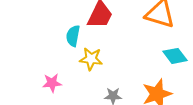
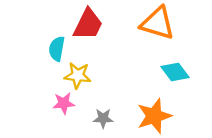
pink star: (52, 83) -> (64, 103), moved

